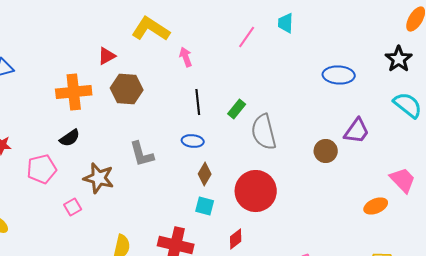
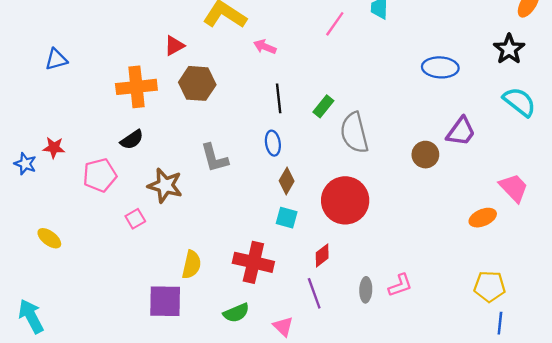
pink arrow: (186, 57) -> (265, 47), turned -48
blue ellipse: (193, 141) -> (273, 143), turned 75

